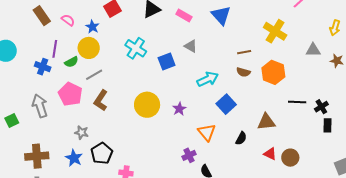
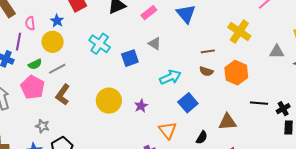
pink rectangle: (184, 15) -> (149, 13), turned -70
pink semicircle: (68, 20) -> (30, 23), moved, turned -136
green semicircle: (71, 62) -> (35, 64), moved

